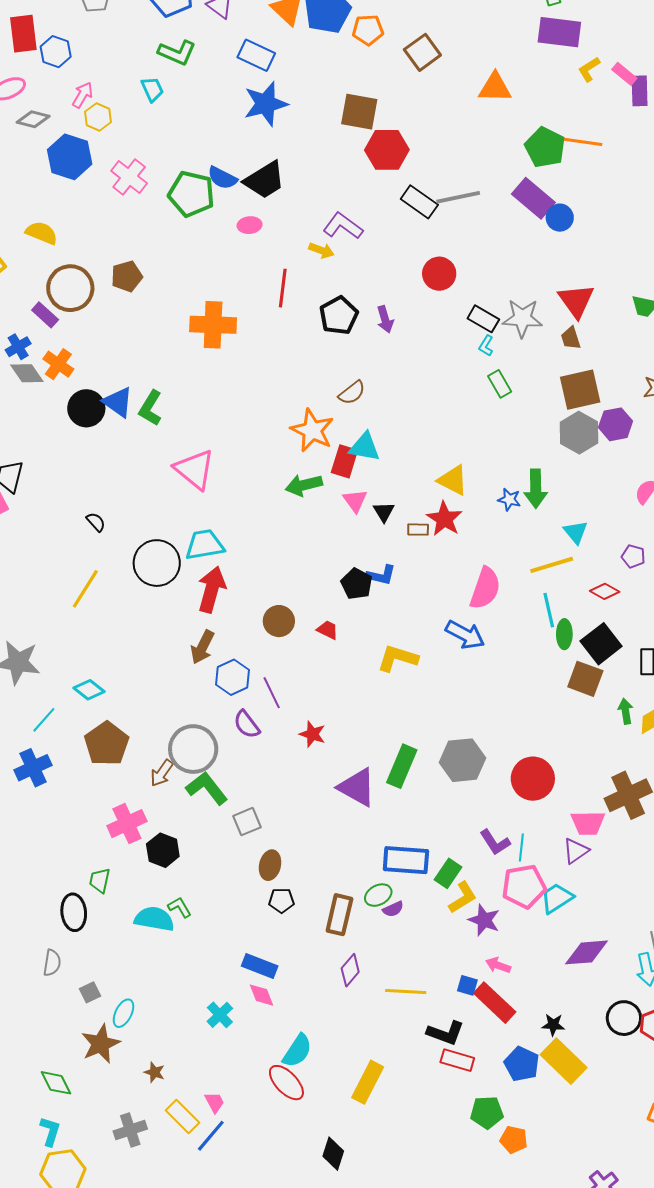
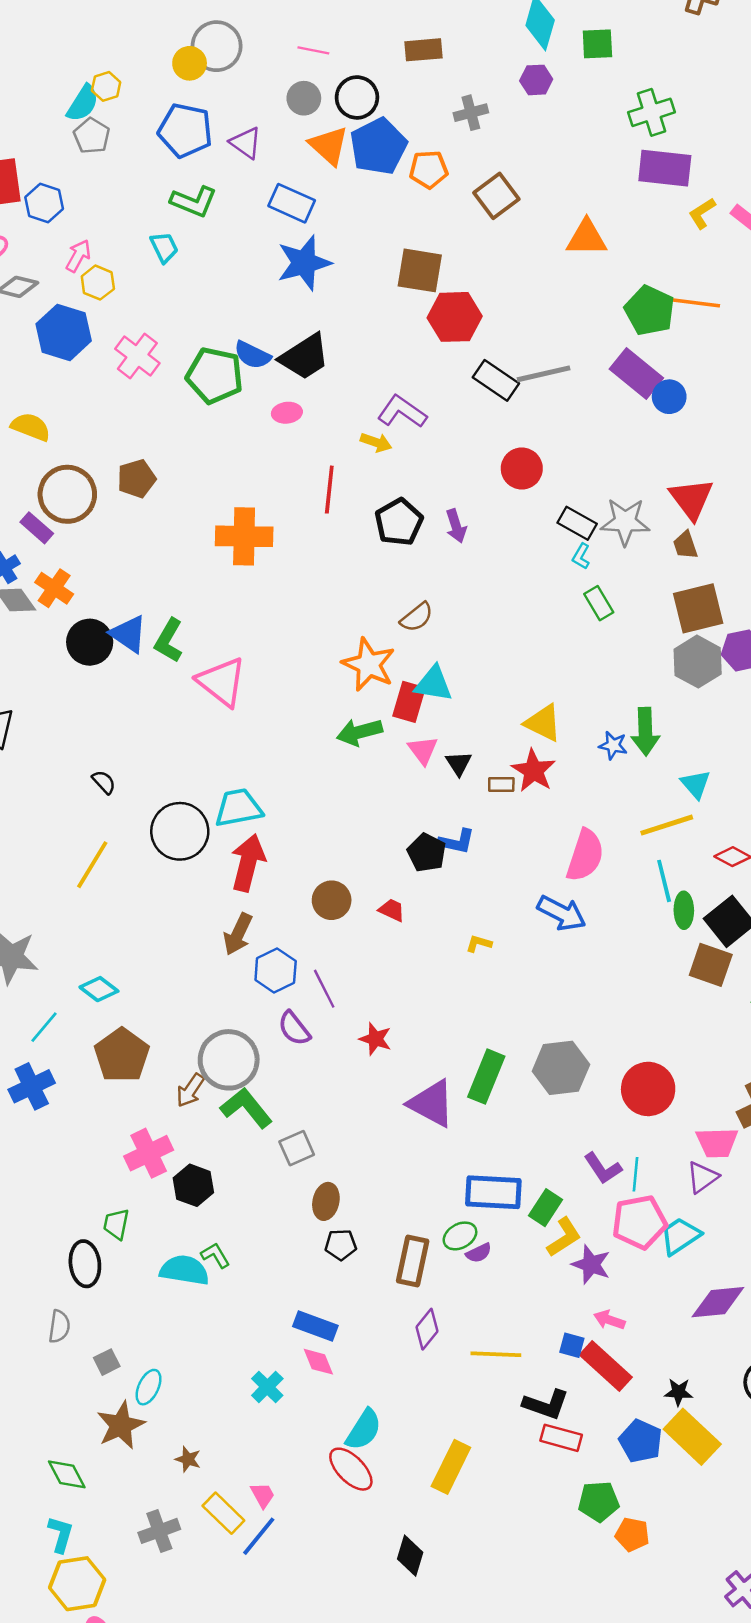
pink triangle: (195, 469) -> (222, 682), moved
yellow L-shape: (398, 658) -> (479, 944), size x0.5

